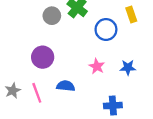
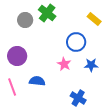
yellow rectangle: (131, 15) -> (94, 19), turned -32
blue circle: (106, 30) -> (76, 42), moved
blue cross: (113, 106) -> (78, 98), turned 35

